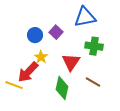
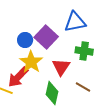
purple square: (56, 32) -> (46, 37), size x1.6
yellow star: (41, 57) -> (31, 62), size x1.6

